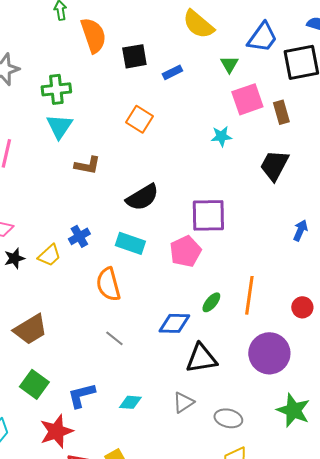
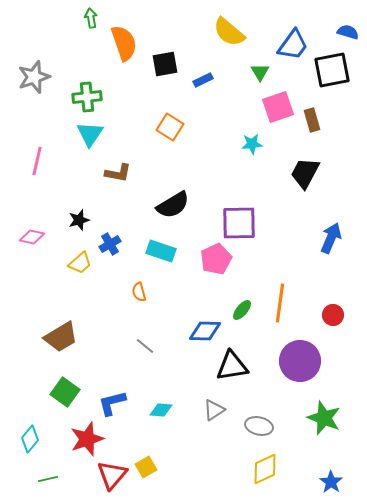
blue arrow: (300, 230) -> (331, 238), size x1.4
black star: (14, 258) -> (79, 220), moved
orange semicircle: (108, 284) -> (139, 292), size x0.6

